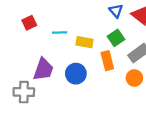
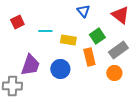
blue triangle: (116, 11) -> (83, 11), moved

